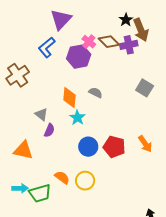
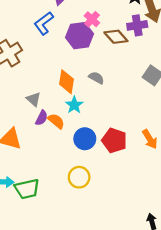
brown diamond: (109, 42) -> (116, 37), moved
orange semicircle: (62, 177) -> (56, 121), moved

